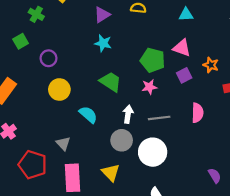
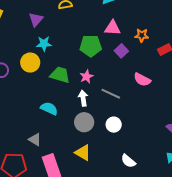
pink star: (149, 87) -> (86, 77), moved
yellow circle: (59, 90) -> (30, 63), moved
pink semicircle: (197, 113) -> (142, 80), turned 132
gray line: (159, 118) -> (111, 94), turned 48
white circle: (153, 152) -> (114, 125), size x0.6

